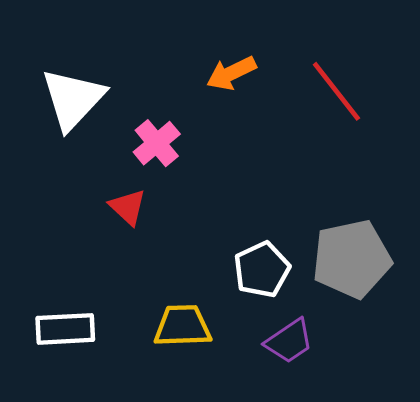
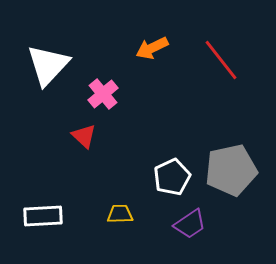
yellow trapezoid: (183, 326) -> (120, 214), size x0.7

